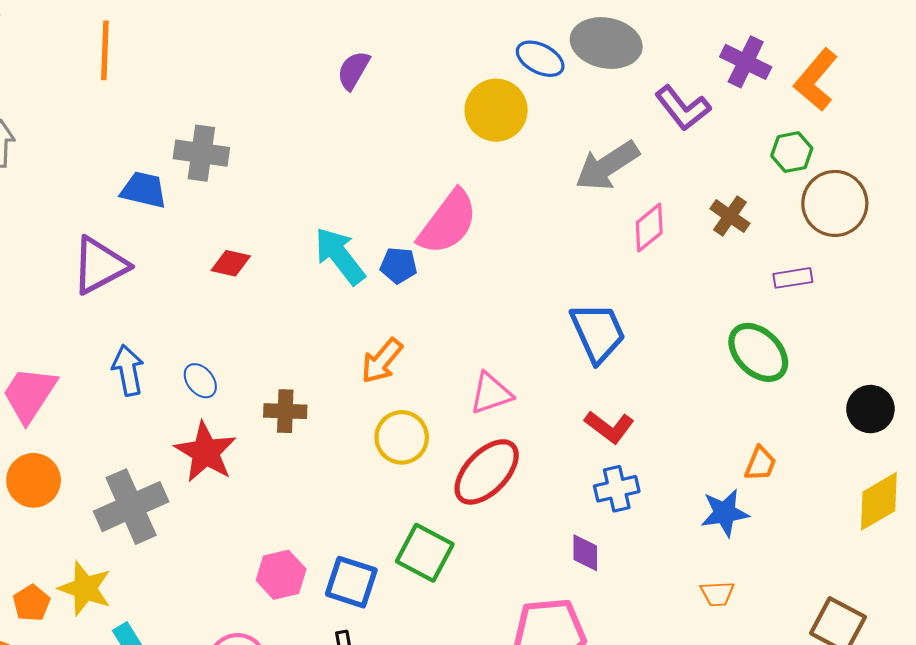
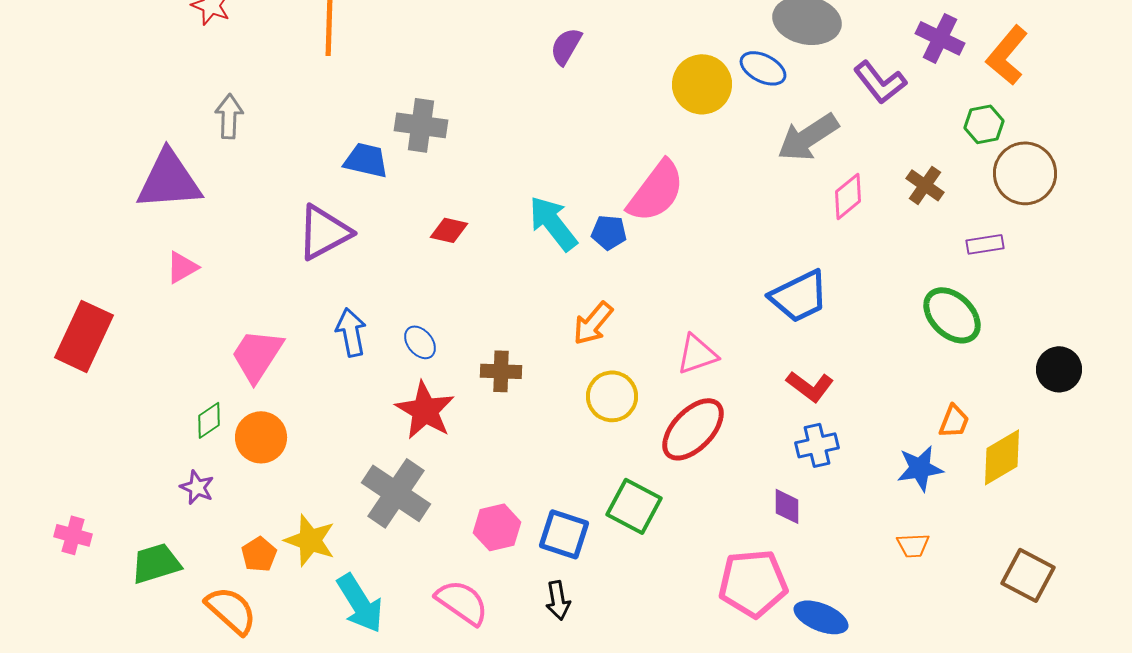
blue ellipse: (540, 59) -> (763, 68), moved
blue trapezoid: (598, 332) -> (799, 296), turned 88
yellow diamond: (879, 501) -> (1002, 457), moved
gray cross: (131, 507) -> (396, 493), moved, turned -32

